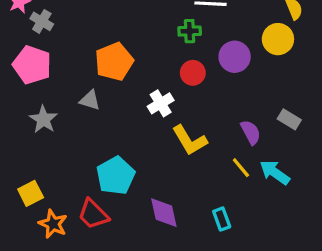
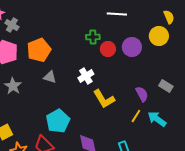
green cross: (190, 31) -> (93, 37), moved
orange pentagon: (114, 62) -> (39, 50), moved
red circle: (193, 73) -> (108, 49), moved
gray triangle: (90, 100) -> (50, 77), moved
yellow line: (241, 168) -> (136, 116), turned 72

